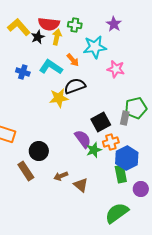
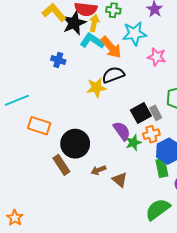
black star: (38, 37) -> (74, 23), size x1.6
orange arrow: (73, 60) -> (111, 47), size x1.6
cyan L-shape: (51, 67) -> (92, 41), moved
gray rectangle: (125, 118) -> (156, 113), moved, turned -40
black circle: (39, 151) -> (75, 144), size x1.4

